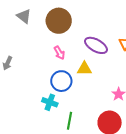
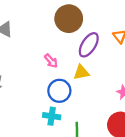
brown circle: (59, 21) -> (69, 19), moved
purple ellipse: (96, 45) -> (89, 45), turned -75

